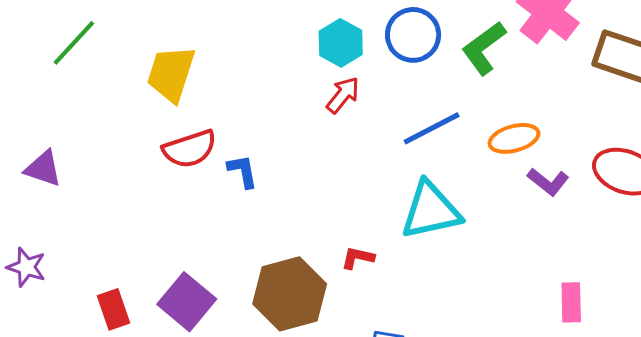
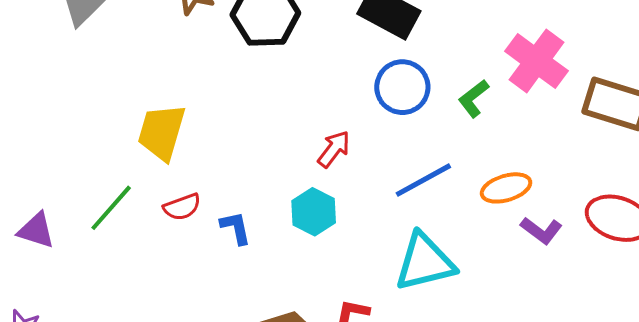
green line: (74, 43) -> (111, 208), moved
cyan hexagon: (341, 43) -> (314, 212), moved
green L-shape: (484, 48) -> (473, 98), size x0.7
red semicircle: (190, 149) -> (182, 207), size x0.7

